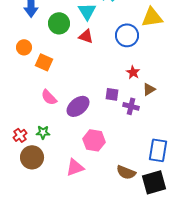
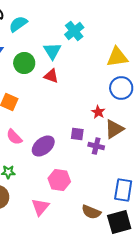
blue circle: (127, 35) -> (121, 88), moved
brown triangle: (149, 89) -> (114, 129), size x1.5
pink triangle: (75, 167) -> (40, 207), turned -30

